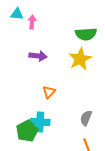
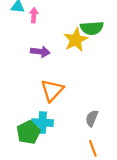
yellow star: (80, 59) -> (76, 40), moved
orange triangle: (49, 92) -> (52, 90), size x1.6

